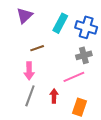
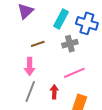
gray cross: (84, 55) -> (70, 44), moved

